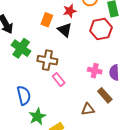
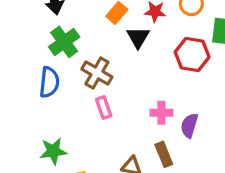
pink cross: (95, 71) -> (161, 113), turned -32
blue semicircle: (24, 95) -> (49, 82), moved

